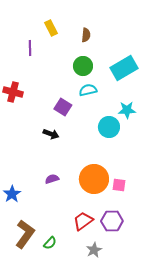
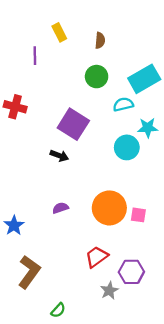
cyan semicircle: (88, 90) -> (123, 104), moved
purple square: (63, 107) -> (73, 124), size x1.5
purple hexagon: (112, 221) -> (131, 272), moved
green semicircle: (50, 243) -> (58, 310), moved

